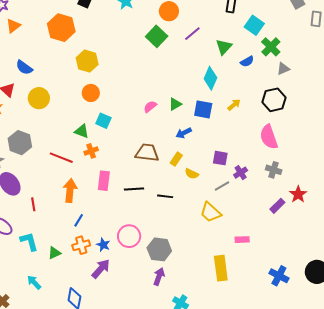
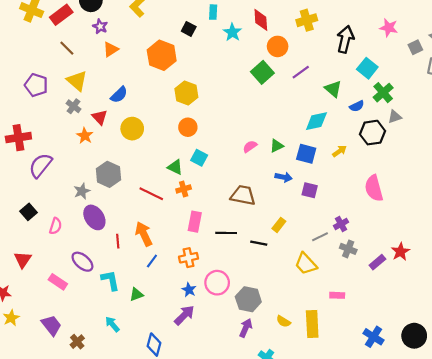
green triangle: (224, 47) -> (333, 89), turned -36
blue semicircle: (24, 67) -> (119, 95), turned -84
cyan diamond: (210, 78) -> (316, 121), turned 50
black hexagon: (274, 100) -> (372, 133), moved
blue arrow: (184, 133) -> (284, 177), turned -147
purple square: (220, 158) -> (310, 190), moved
yellow rectangle: (176, 159) -> (279, 225), moved
gray cross: (274, 170) -> (348, 249), moved
yellow semicircle: (192, 174) -> (283, 321), moved
orange arrow: (70, 190) -> (144, 234), moved, turned -35
blue line: (79, 220) -> (152, 261), moved
orange cross: (81, 245) -> (188, 258), moved

